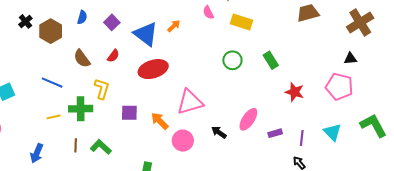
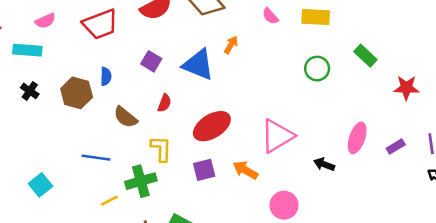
blue semicircle: (82, 17) -> (106, 76), moved
black cross: (25, 21) -> (30, 91), moved
red ellipse: (153, 69) -> (212, 126), moved
pink circle: (183, 141) -> (284, 205), moved

